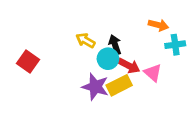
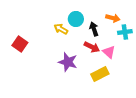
black arrow: (115, 45) -> (94, 29), moved
cyan circle: (108, 59) -> (76, 19), moved
yellow rectangle: (119, 85) -> (100, 74), moved

